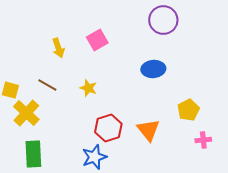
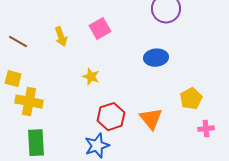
brown line: (47, 85) -> (18, 42), moved
yellow cross: (26, 113) -> (29, 102), turned -32

